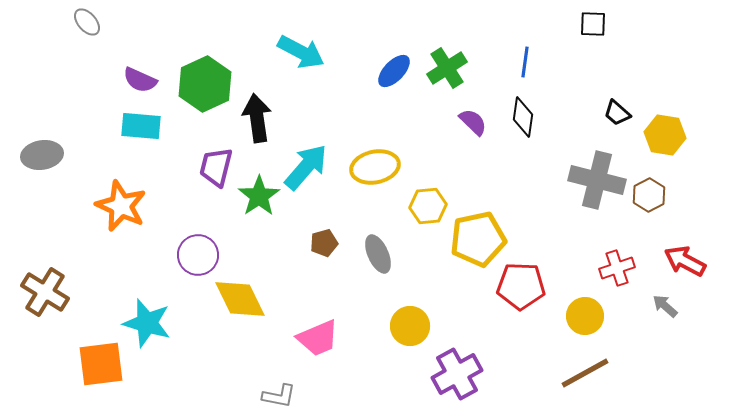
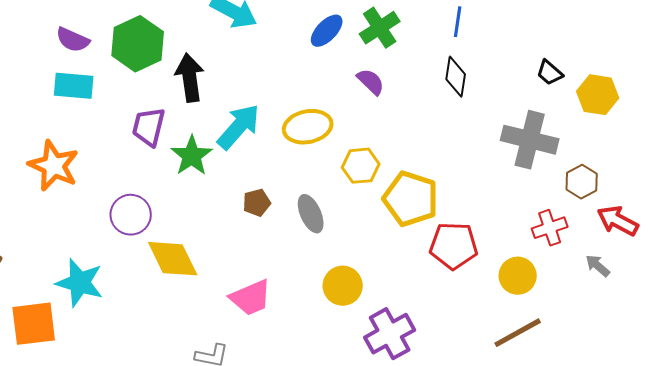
purple semicircle: (473, 122) -> (371, 82), moved
brown hexagon: (649, 195) -> (582, 182), moved
yellow pentagon: (478, 239) -> (411, 199), turned 30

